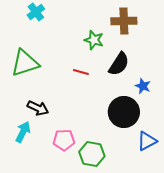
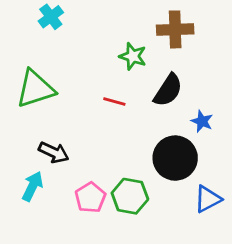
pink pentagon: (64, 140) -> (90, 198), turned -30
green hexagon: (92, 154) -> (130, 196), moved

